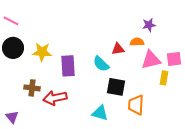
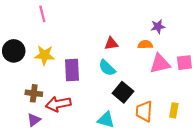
pink line: (11, 21) -> (42, 14), moved, turned 49
red triangle: (118, 49) -> (111, 43), moved
yellow rectangle: (164, 78) -> (174, 110), moved
black square: (116, 87) -> (123, 92), turned 30
purple triangle: (12, 117) -> (34, 120), moved, turned 32

